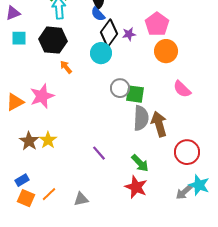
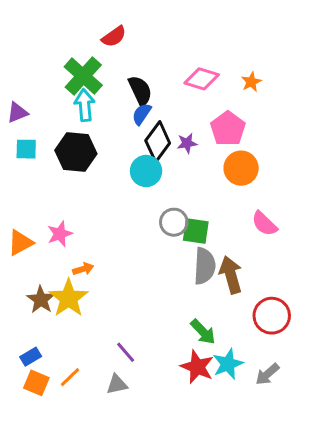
blue semicircle: (98, 14) -> (142, 114), turned 77
orange arrow: (66, 67) -> (83, 269), moved, turned 112
pink star: (42, 96) -> (60, 234), size x0.7
yellow star: (48, 140) -> (69, 298), size x1.5
purple line: (99, 153) -> (126, 352), moved
cyan star: (199, 185) -> (228, 364), moved, turned 30

